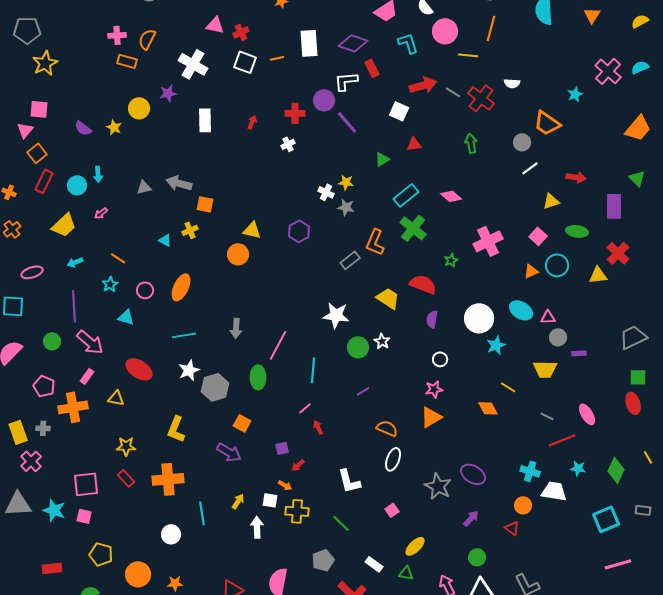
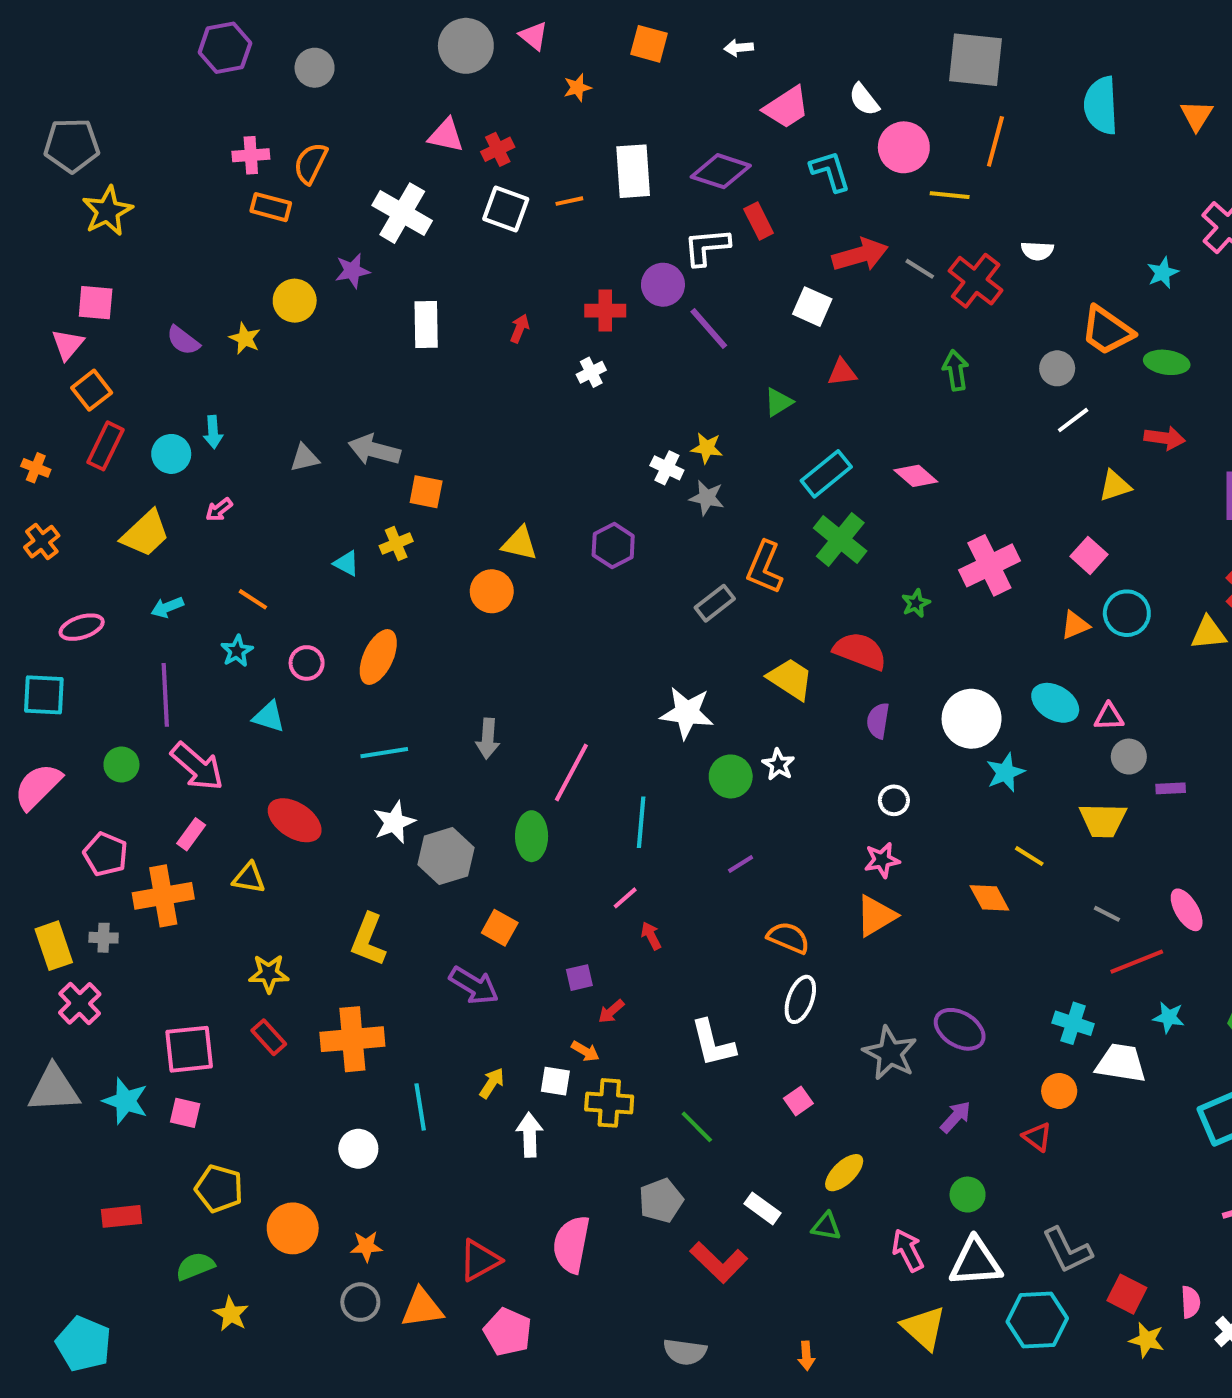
green ellipse: (577, 231) -> (1167, 362), moved

